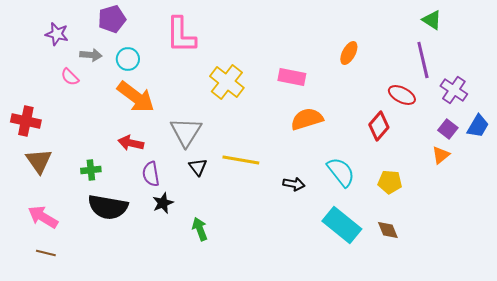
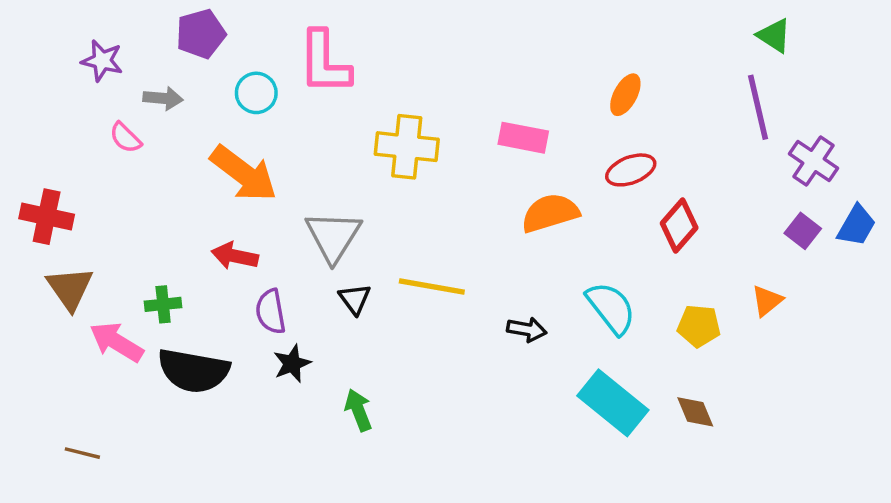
cyan circle: (128, 59) -> (256, 93), moved
yellow cross: (227, 82) -> (407, 147), turned -32
red ellipse: (402, 95) -> (631, 170), moved, turned -48
orange triangle: (441, 155) -> (767, 301), moved
pink arrow: (43, 217) -> (116, 342), moved

